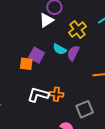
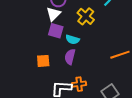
purple semicircle: (73, 53) -> (70, 57), moved
purple square: (37, 55) -> (56, 31), moved

